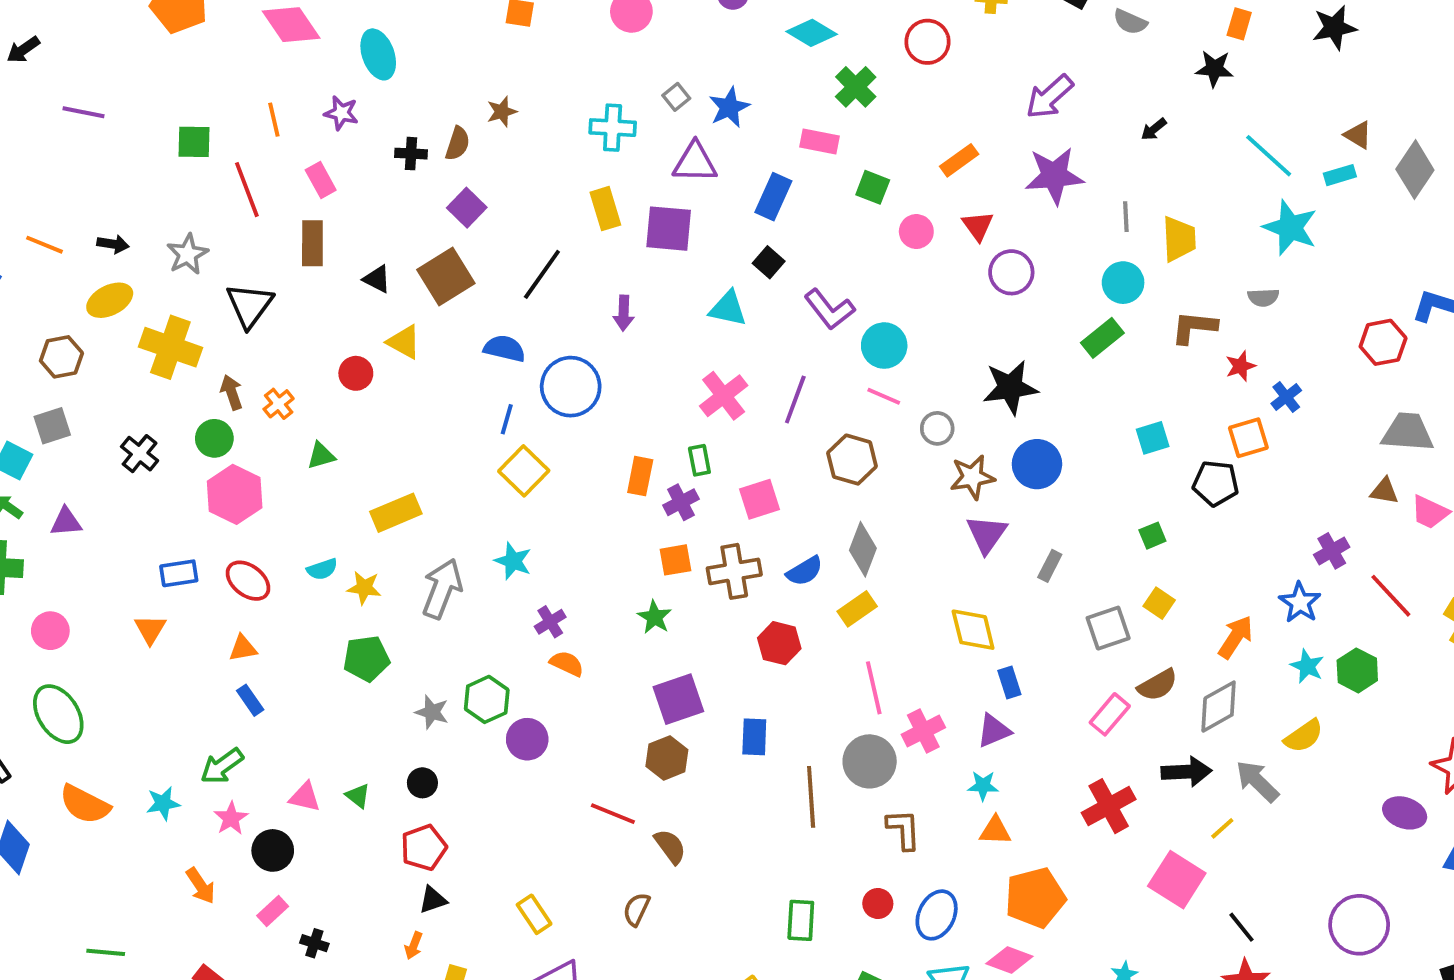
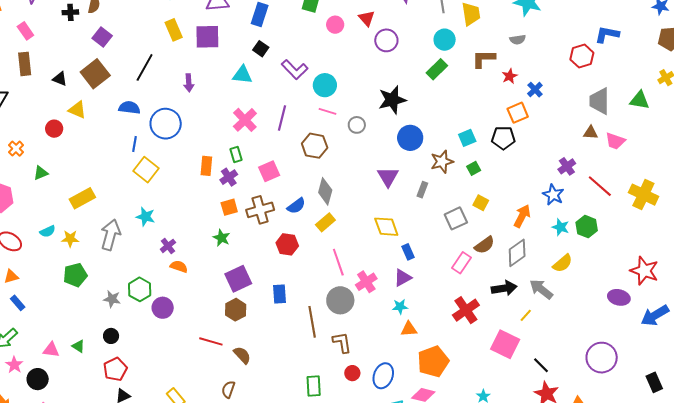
gray trapezoid: (1408, 432) -> (599, 101), turned -88
cyan square: (1153, 438) -> (467, 138), moved
brown star: (972, 477) -> (442, 162), moved
brown L-shape: (904, 829) -> (342, 342), moved

